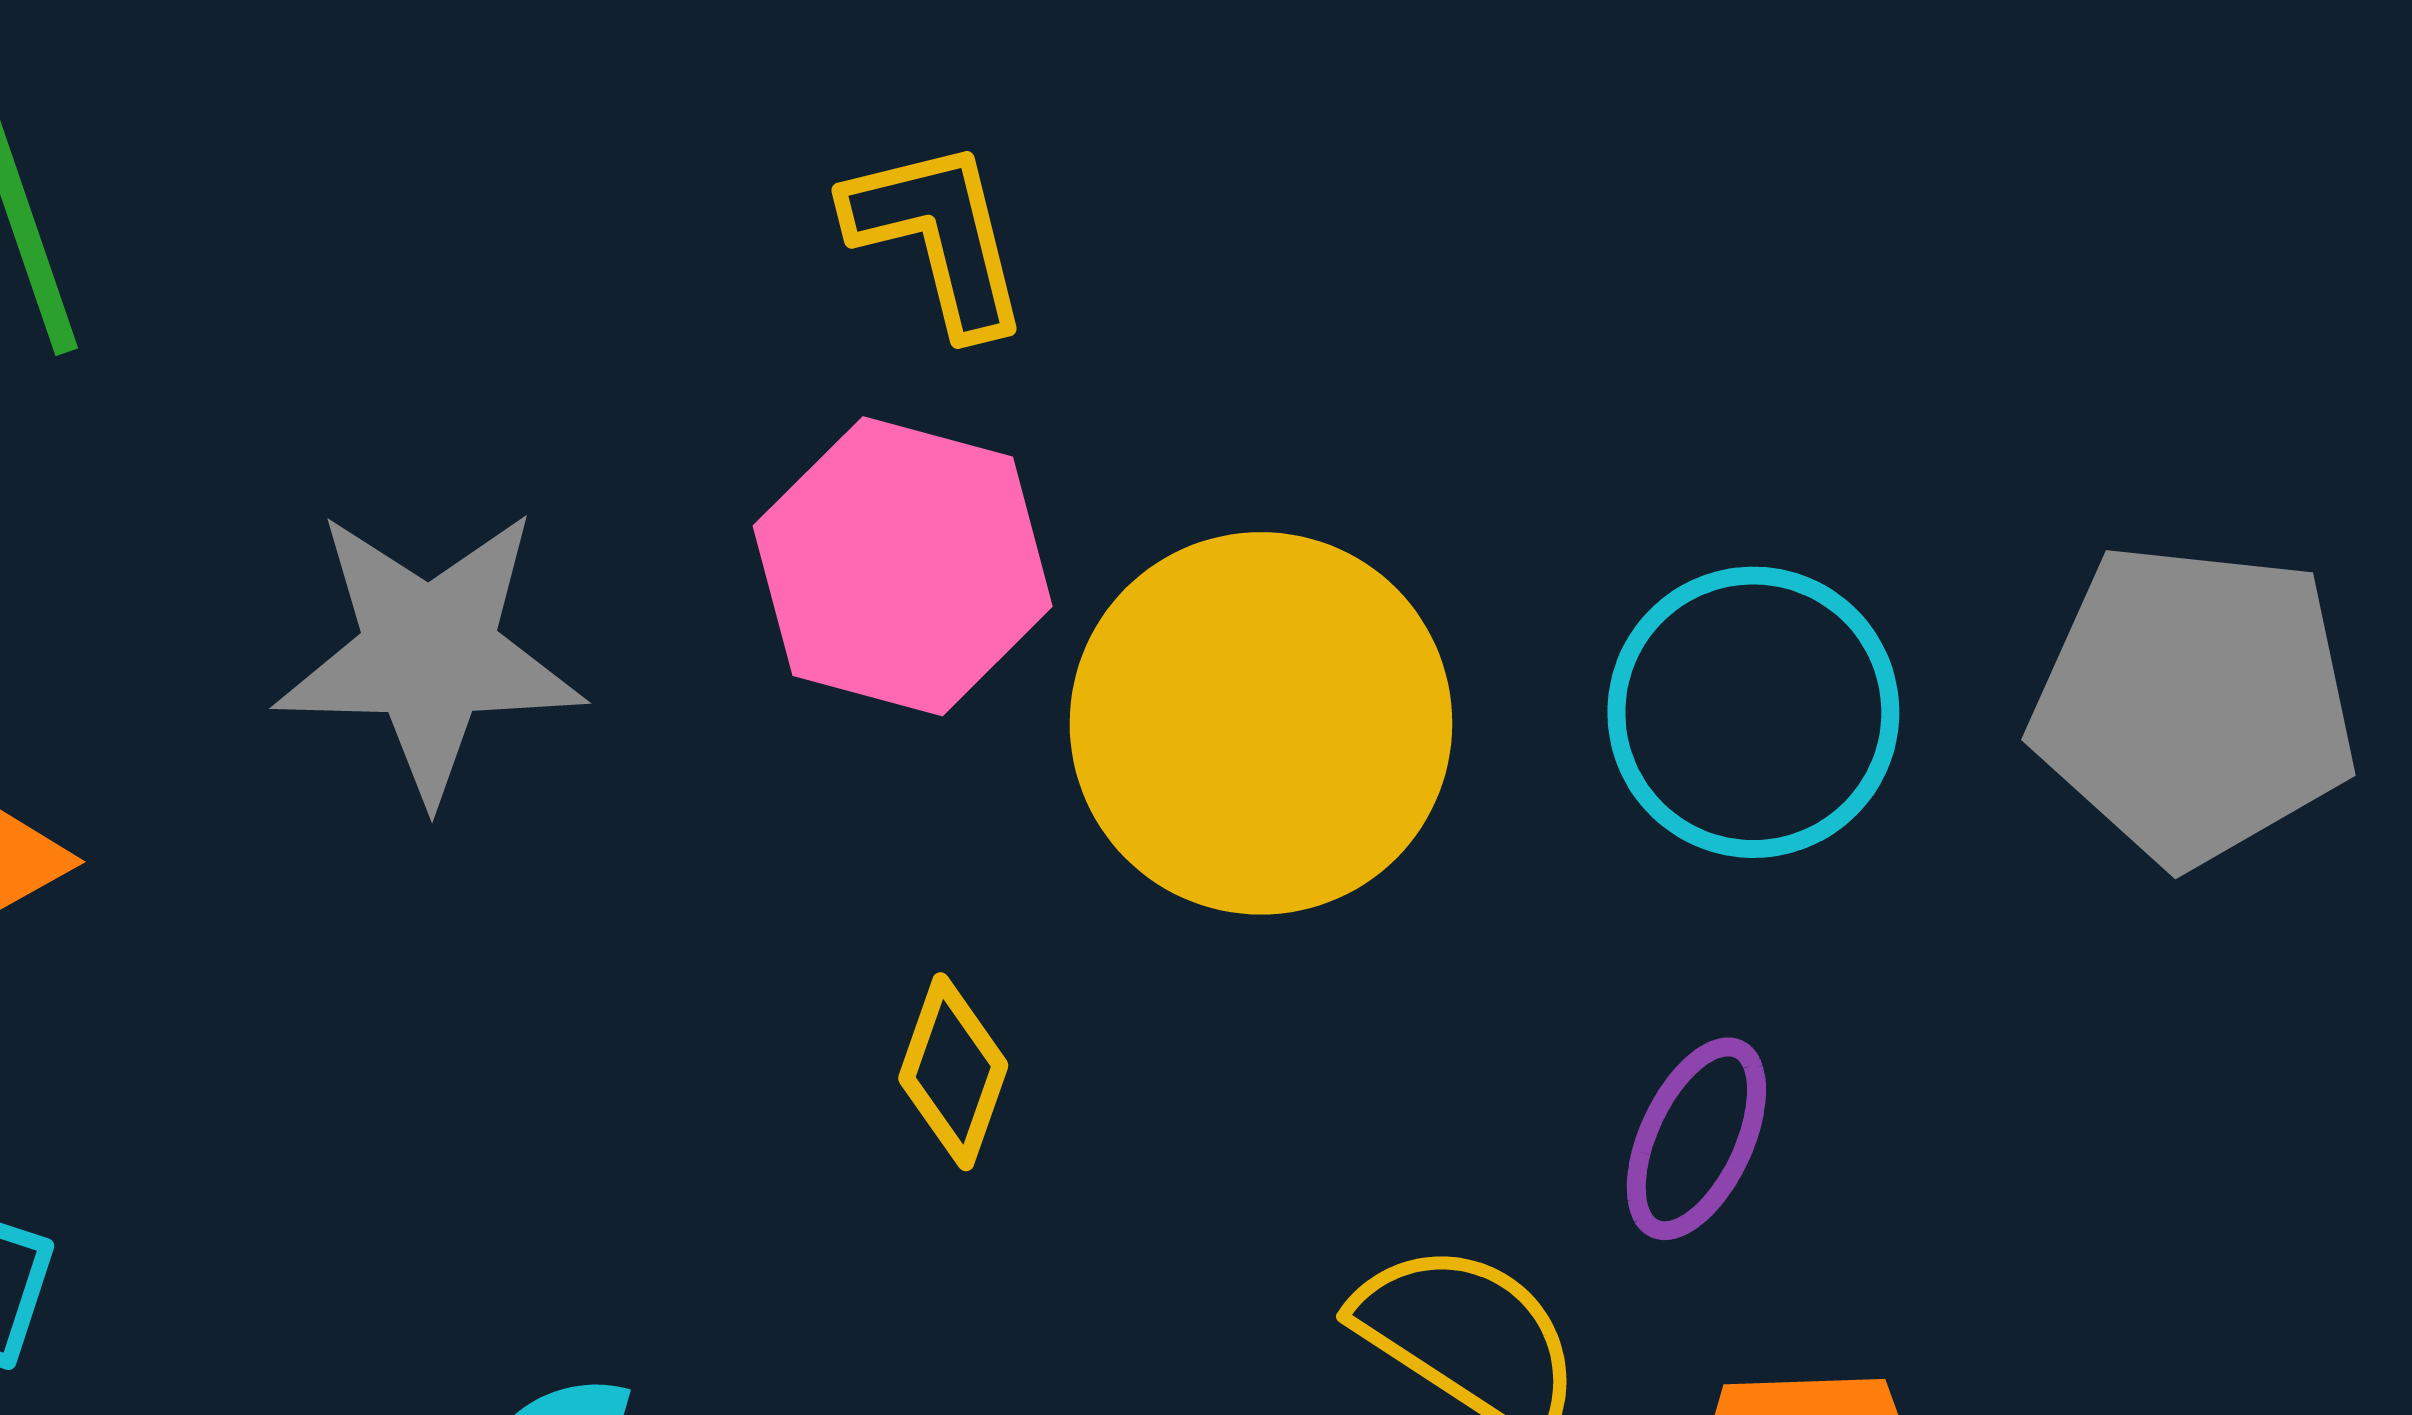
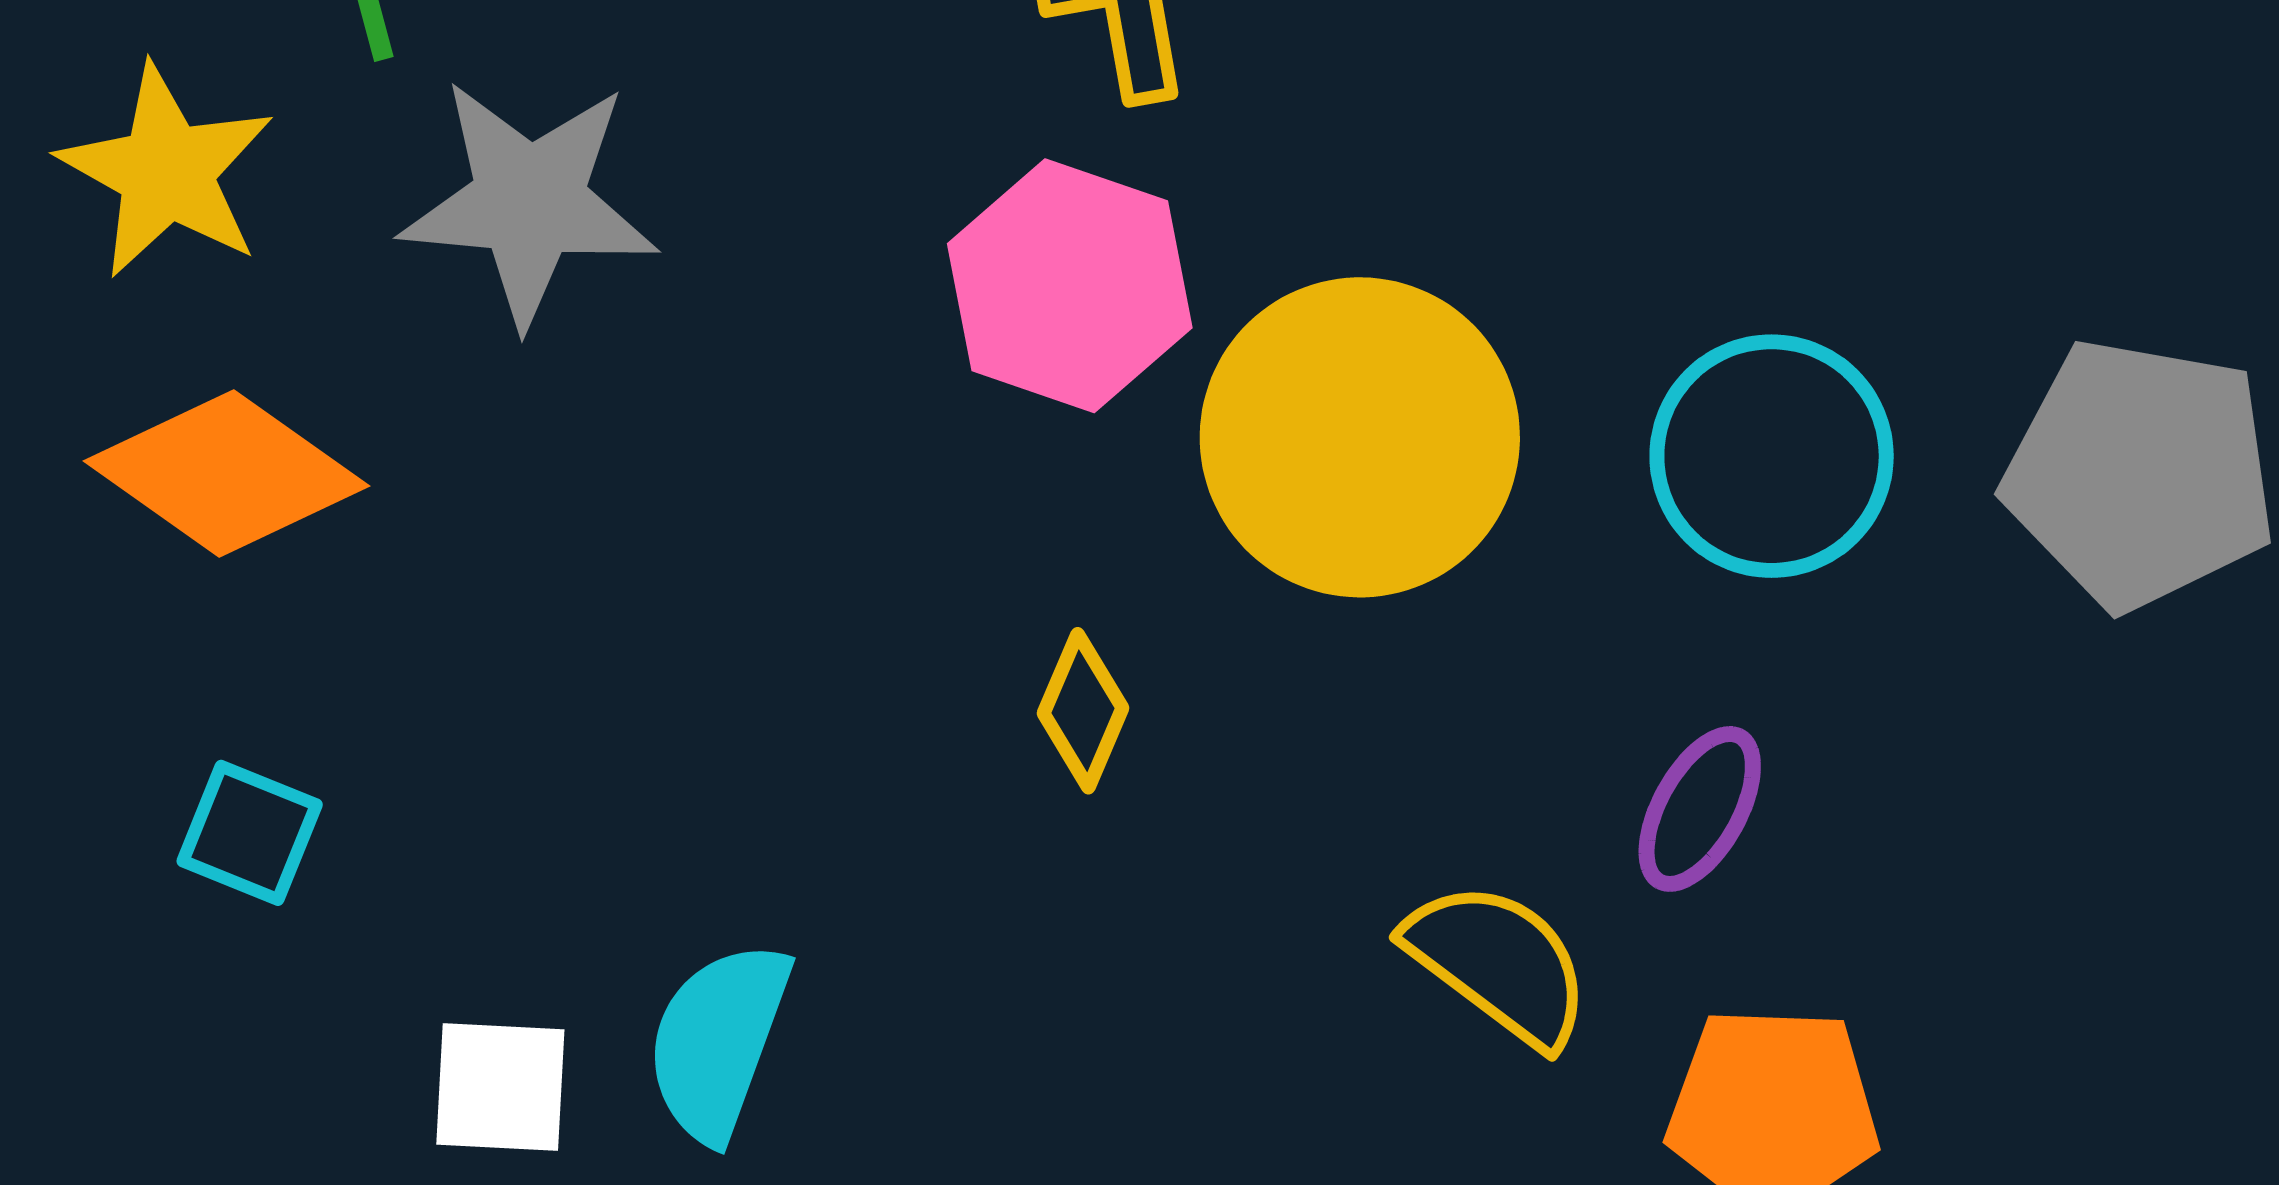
gray star: (429, 654) -> (529, 202), moved

